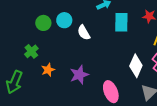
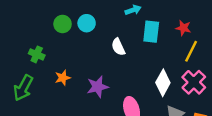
white semicircle: (84, 33) -> (118, 47), moved
green cross: (31, 51) -> (37, 54), moved, turned -32

